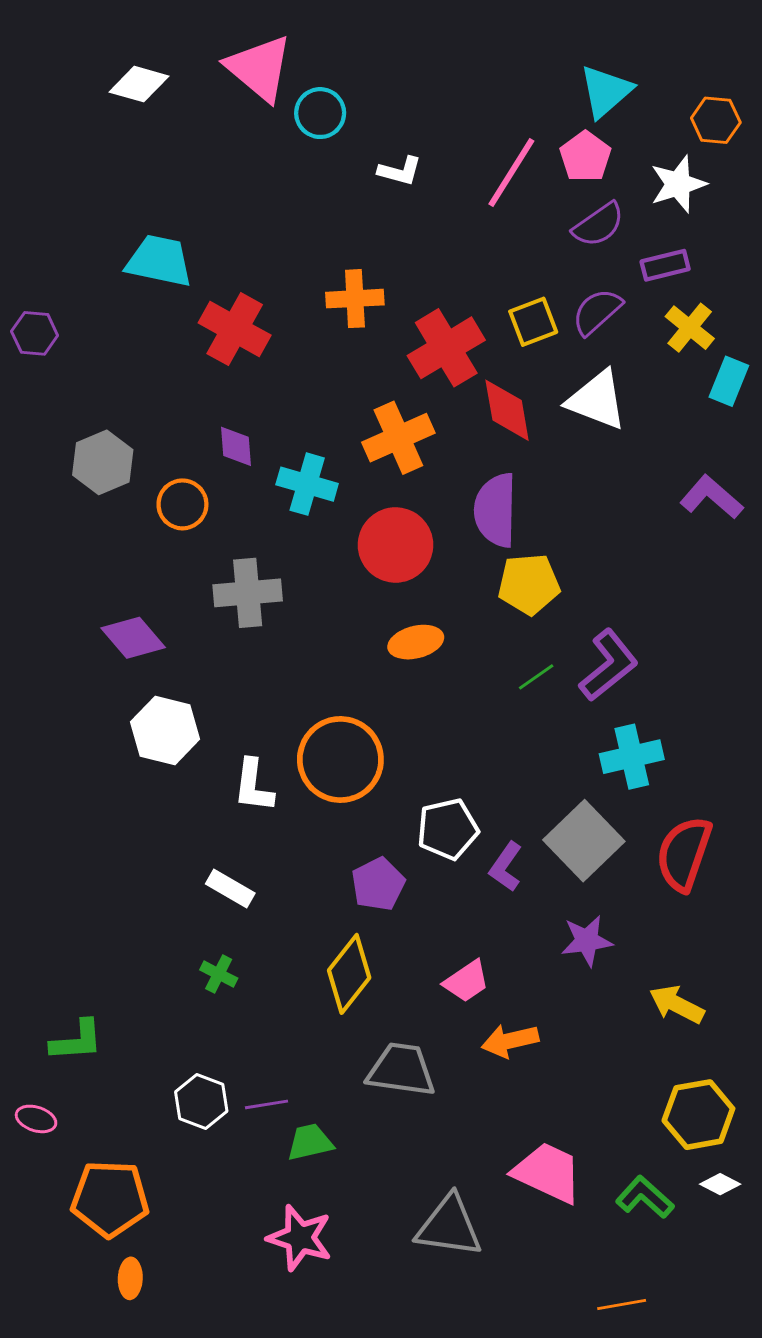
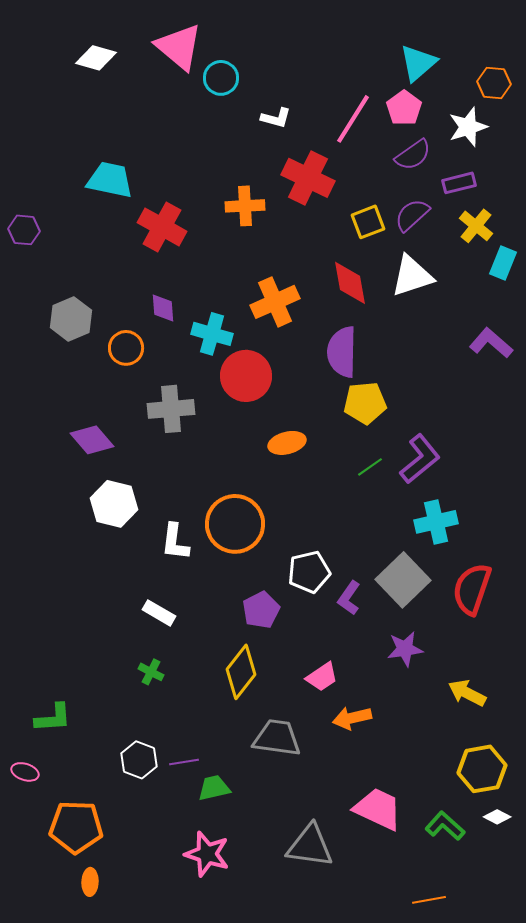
red cross: (446, 348) -> (308, 178), moved, turned -33
white triangle: (597, 400) -> (412, 276), turned -39
red circle: (395, 545) -> (246, 376), moved

